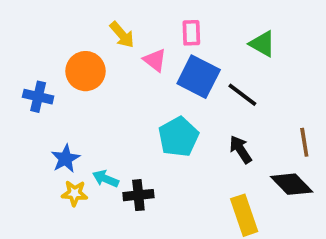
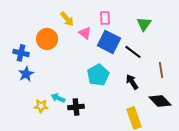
green triangle: (262, 44) -> (144, 24), turned 35
brown line: (304, 142) -> (161, 70), moved
blue star: (65, 159) -> (26, 74), moved

